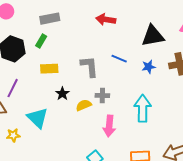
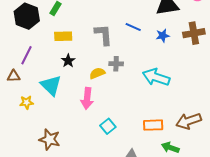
black star: (62, 94) -> (68, 61), moved
cyan arrow: (143, 108) -> (156, 77), turned -72
pink arrow: (109, 126) -> (87, 98), moved

